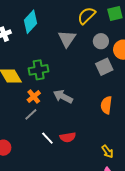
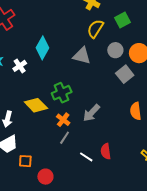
gray triangle: (67, 39) -> (82, 56), turned -36
gray arrow: (63, 97) -> (91, 113), turned -60
red semicircle: (68, 137) -> (106, 151), turned 105

